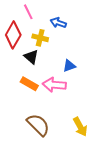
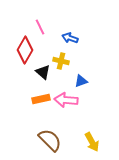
yellow cross: (40, 38) -> (61, 61), moved
orange rectangle: (29, 84) -> (41, 99), turned -42

